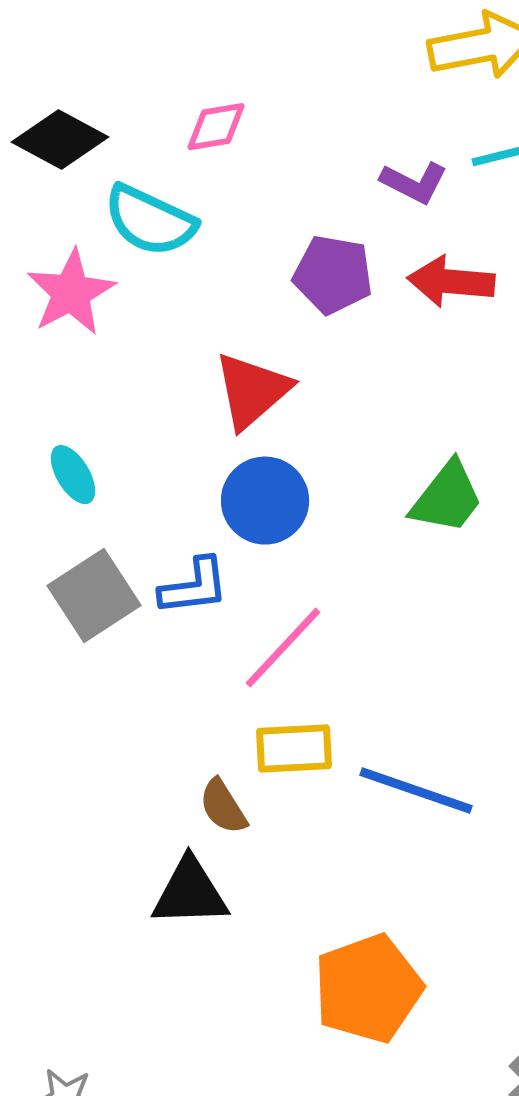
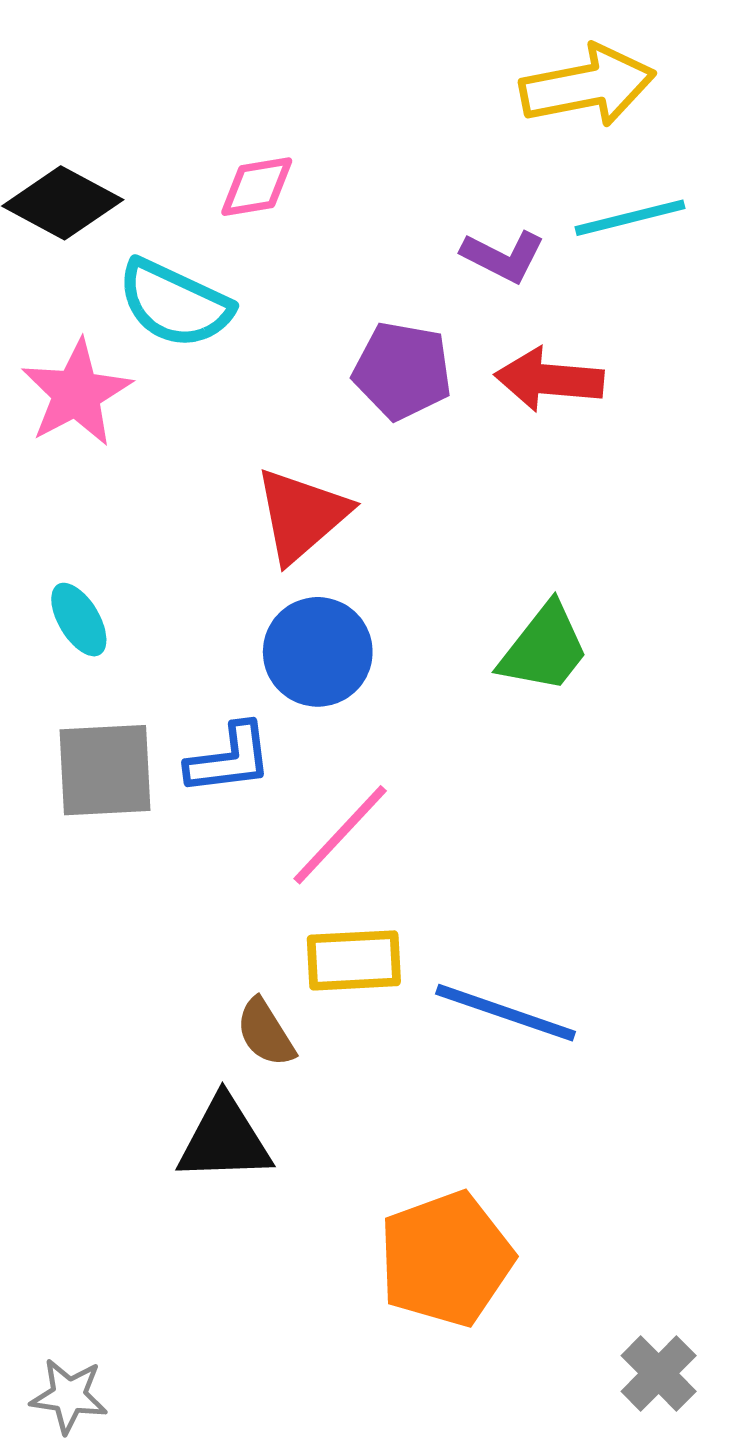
gray square: (94, 596) -> (105, 770), turned 30

